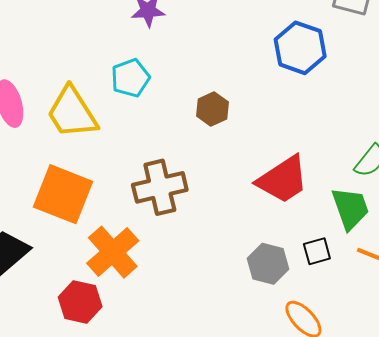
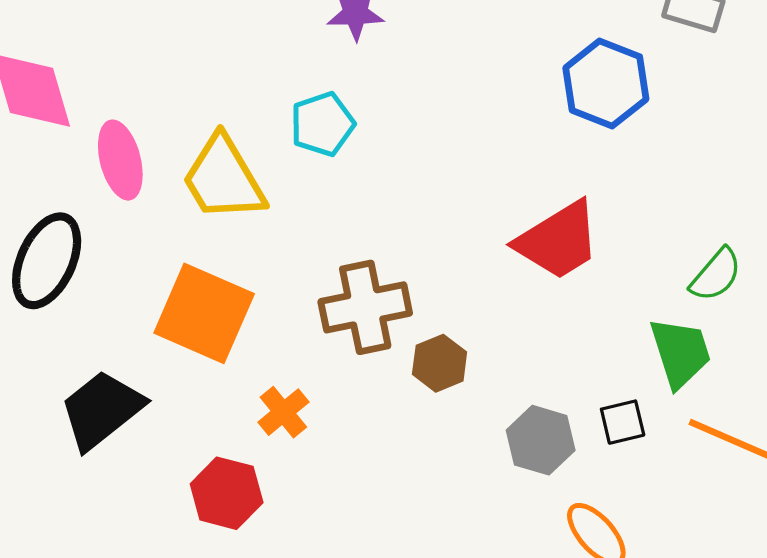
brown hexagon: (212, 109) -> (440, 363), moved
red trapezoid: (283, 180) -> (558, 241), moved
orange cross: (113, 252) -> (283, 412), size x0.6

